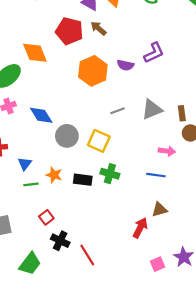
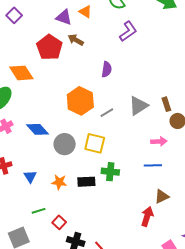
red pentagon: (69, 31) -> (49, 47), turned 30
purple L-shape: (154, 53) -> (128, 31), moved
purple semicircle: (125, 65) -> (107, 69), turned -84
orange hexagon: (93, 71) -> (80, 101), moved
green line: (31, 184) -> (39, 211), moved

